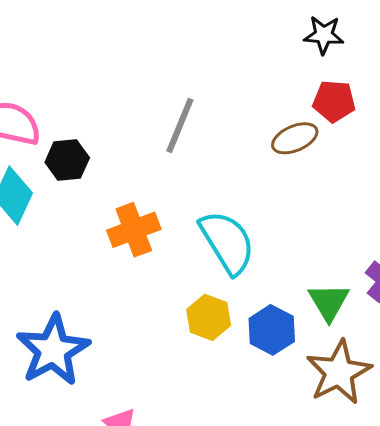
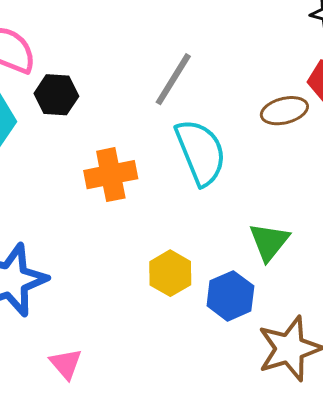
cyan semicircle: (227, 242) -> (201, 152), moved
green triangle: (329, 302) -> (269, 242), moved

